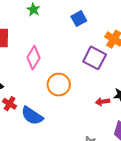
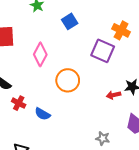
blue square: (79, 19) -> (70, 21), moved
blue semicircle: (32, 116) -> (42, 114), size x0.7

